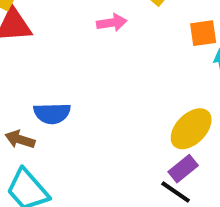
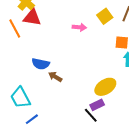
brown arrow: (20, 139) -> (55, 77), moved

